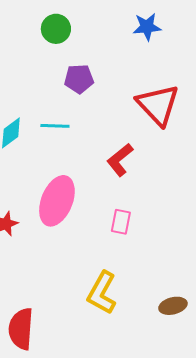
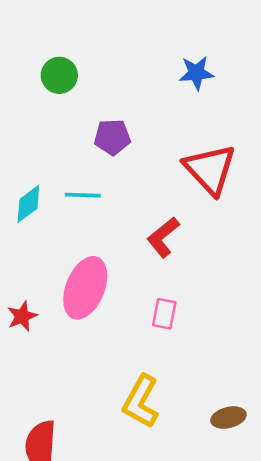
green circle: (56, 29) -> (59, 75), moved

